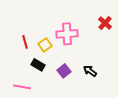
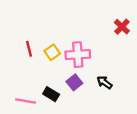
pink cross: (67, 34) -> (78, 55), moved
black rectangle: (38, 65) -> (51, 94), moved

